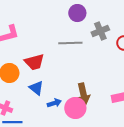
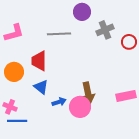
gray line: (70, 43) -> (59, 34), moved
red trapezoid: (34, 62) -> (39, 61), turned 105

